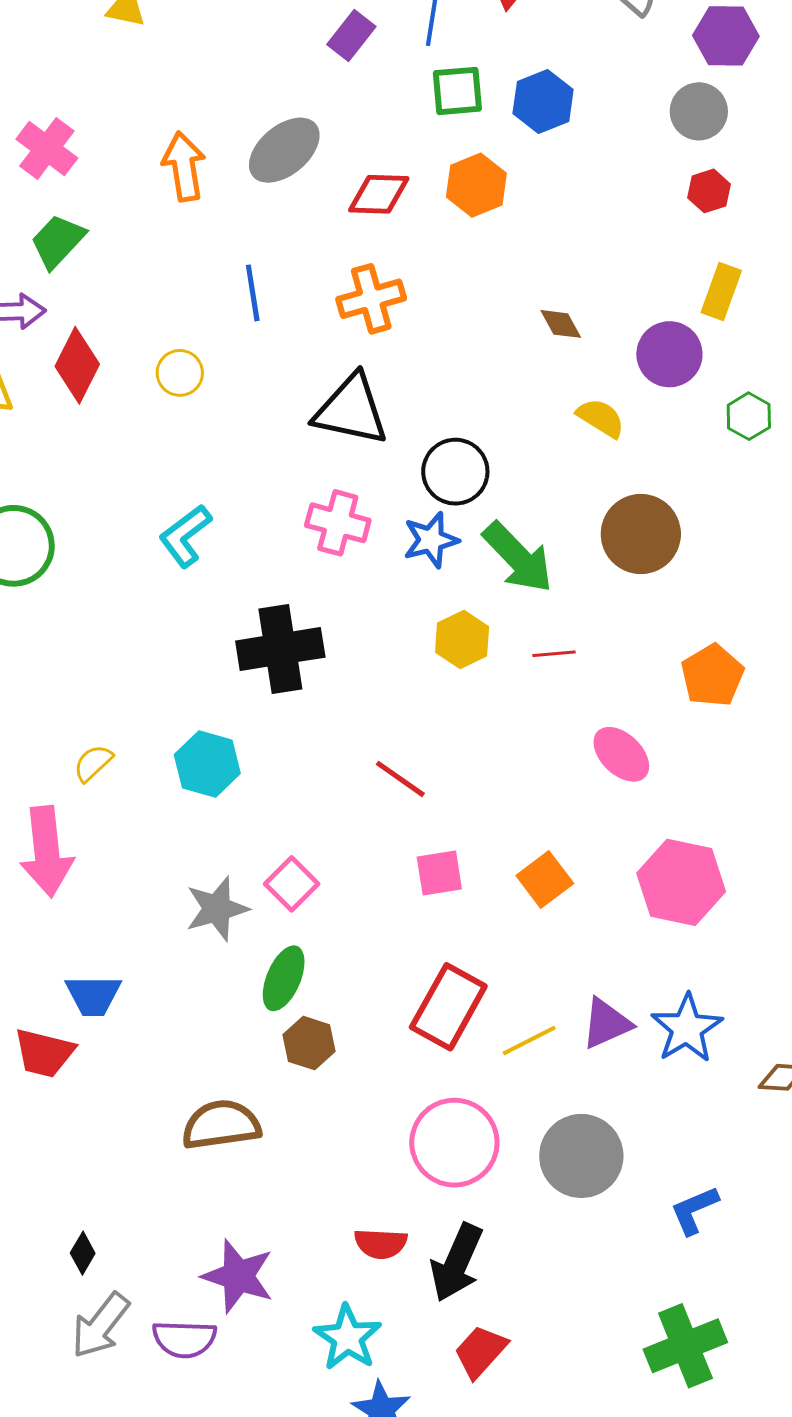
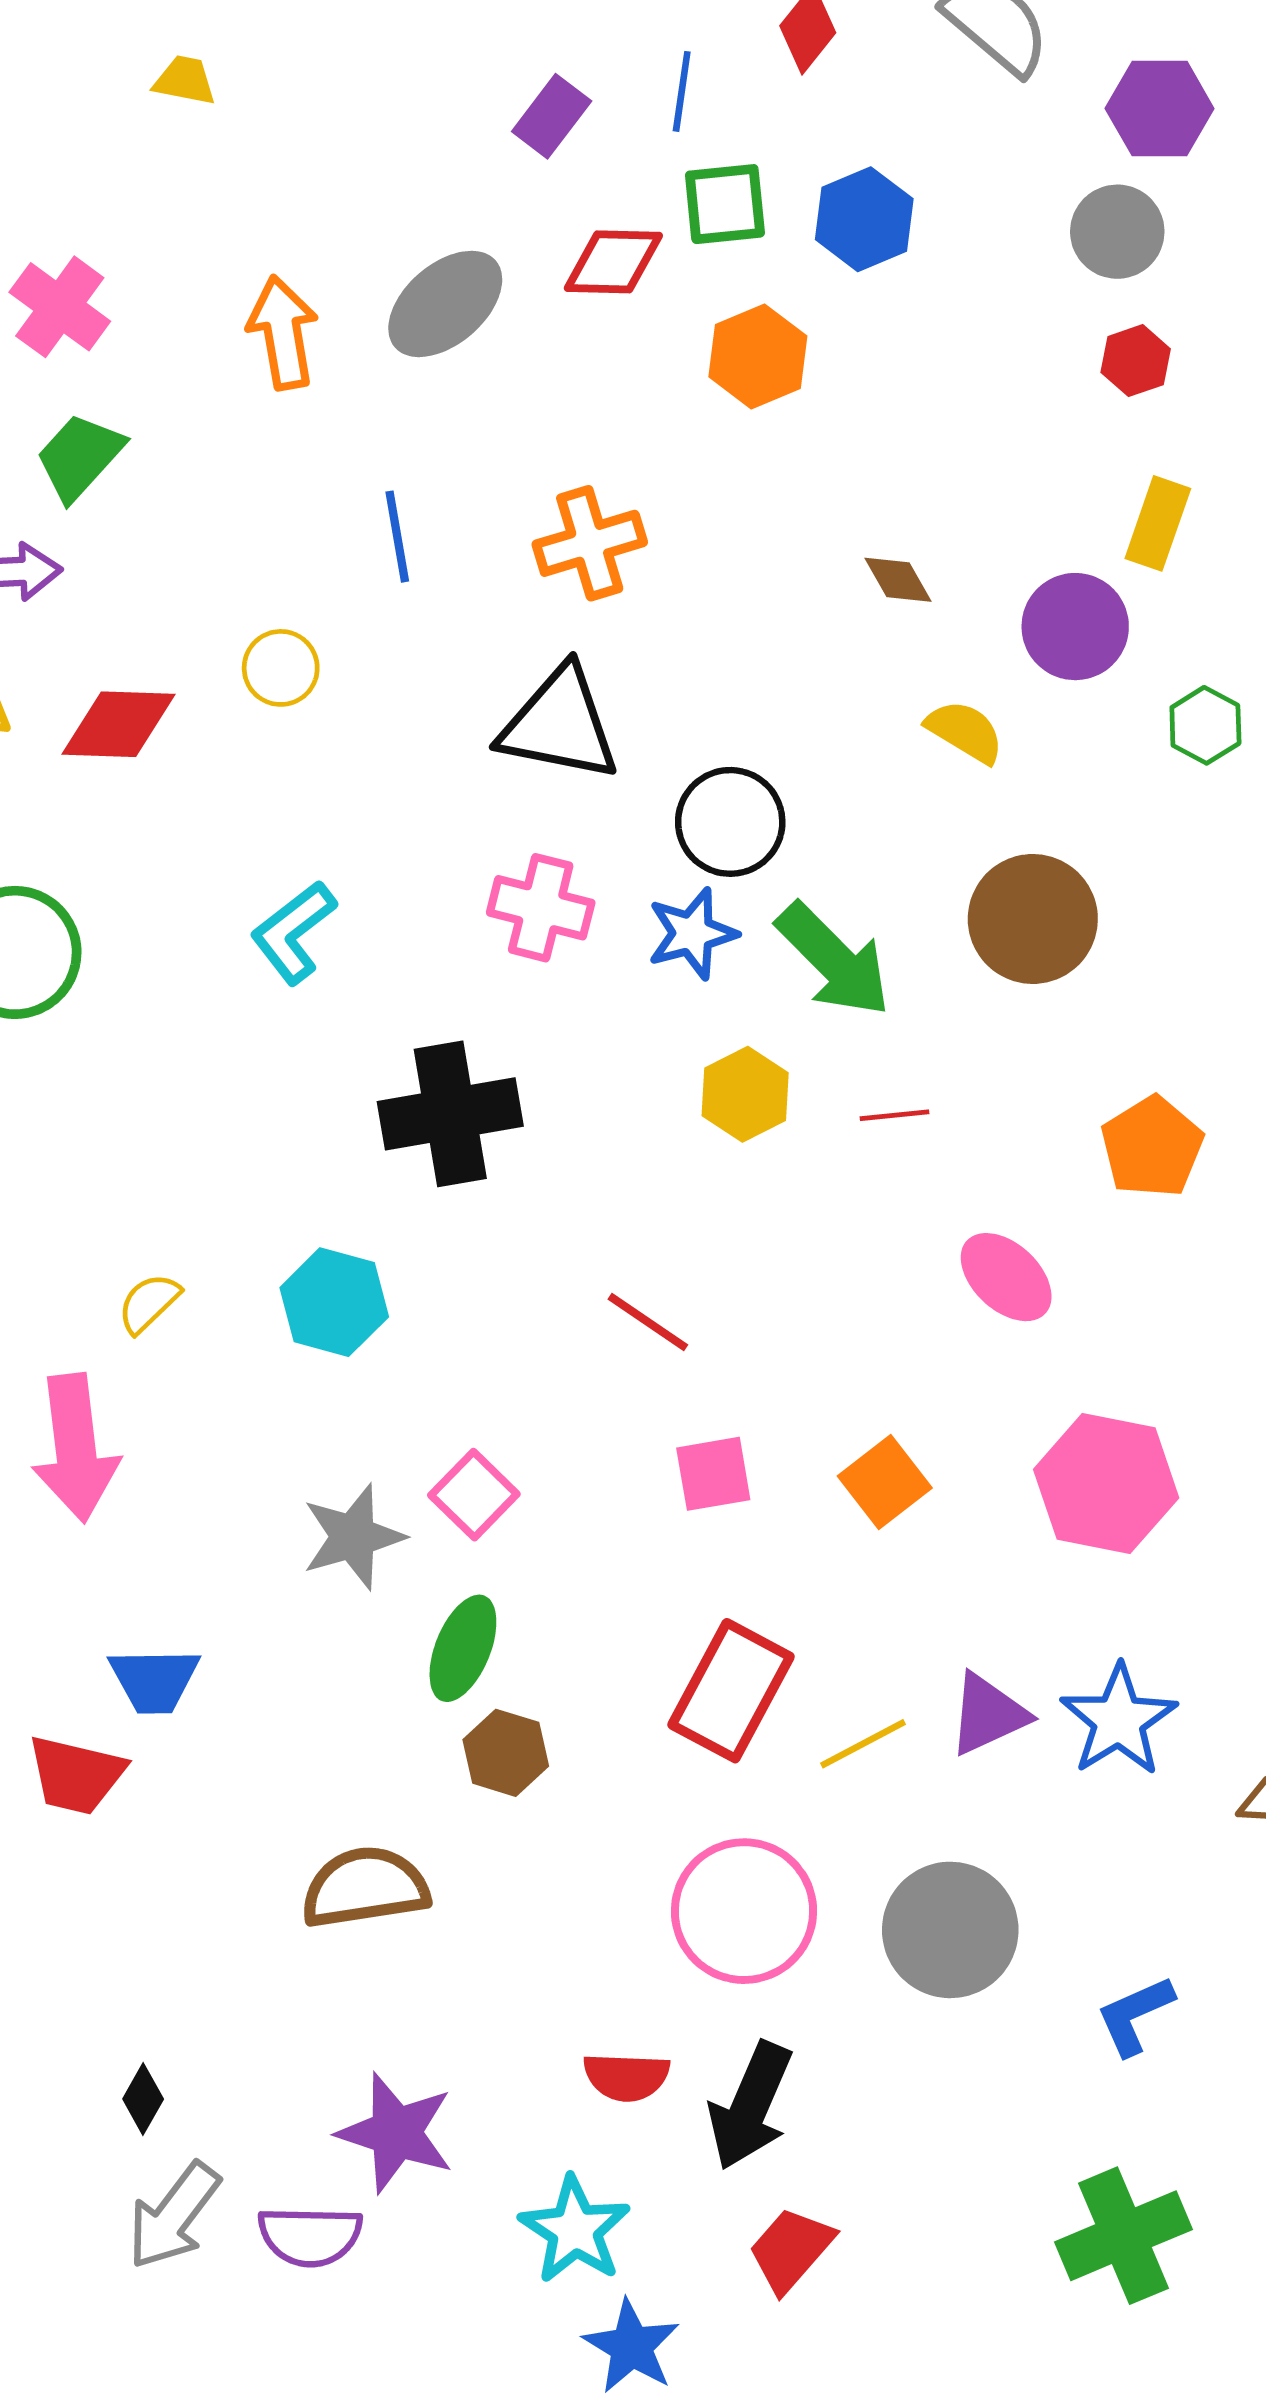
red diamond: (379, 194) -> (613, 262), moved
red diamond: (77, 365) -> (119, 724), moved, turned 66

